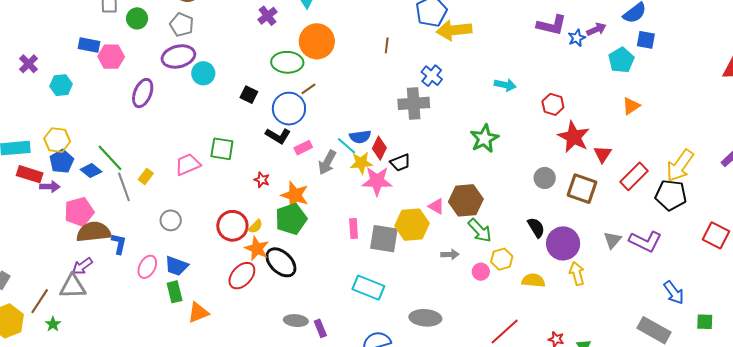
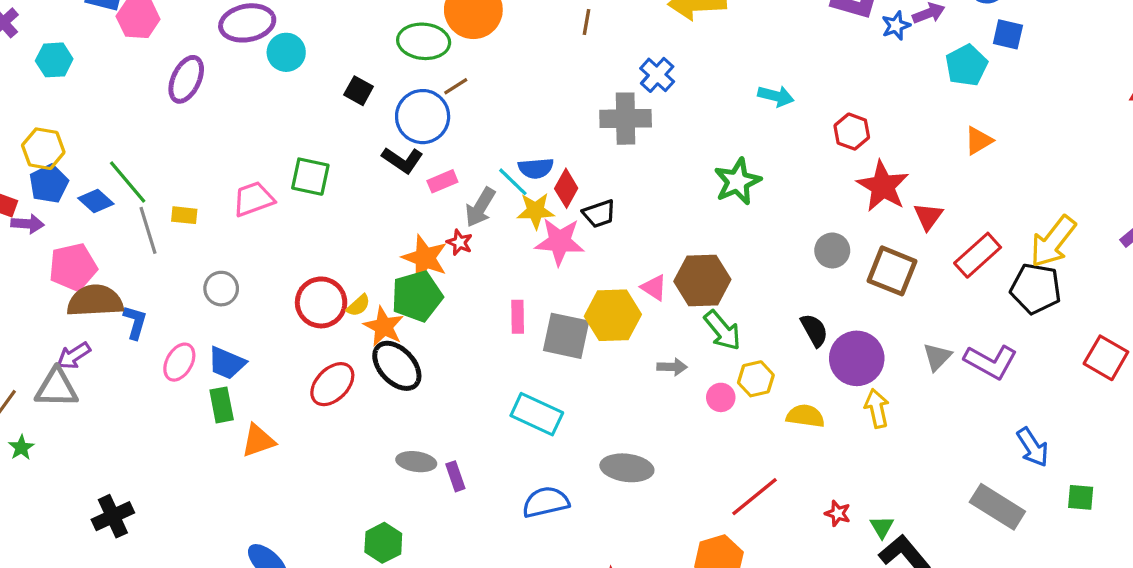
yellow rectangle: (146, 176) -> (184, 215), turned 56
red star: (262, 180) -> (460, 242), moved
orange star: (257, 249) -> (384, 327), moved

